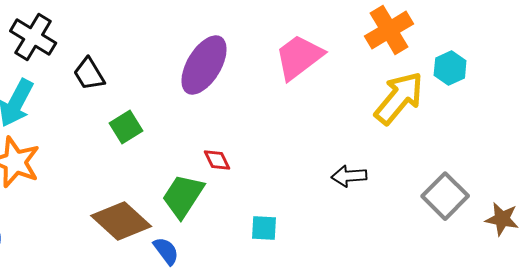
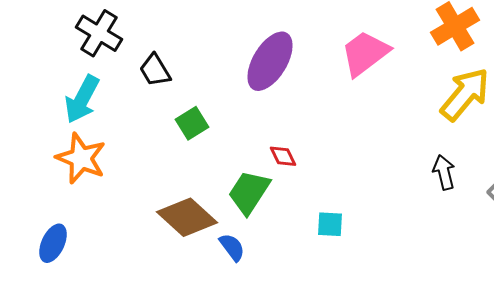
black arrow: (349, 176) -> (444, 172), moved, turned 80

